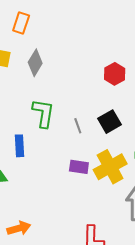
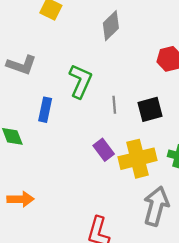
gray diamond: (35, 63) -> (111, 26), moved
purple rectangle: (79, 167) -> (104, 150), turned 30

